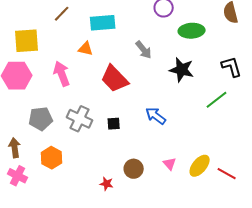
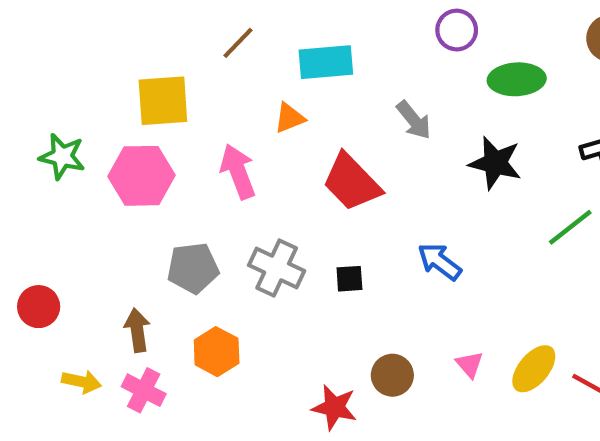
orange triangle: (86, 49) -> (289, 118), turned -35
red star: (107, 184) -> (334, 407), size x1.5

